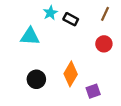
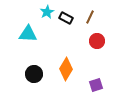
brown line: (105, 14) -> (90, 17), moved
purple square: (93, 91) -> (96, 85), moved

